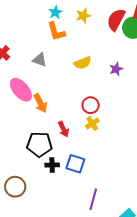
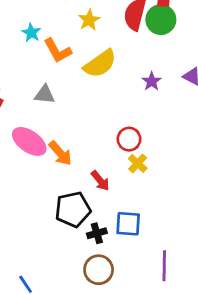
cyan star: (55, 12) -> (31, 33), moved
yellow semicircle: (83, 63) -> (100, 64), moved, size x1.4
brown circle: (15, 187) -> (99, 270), moved

